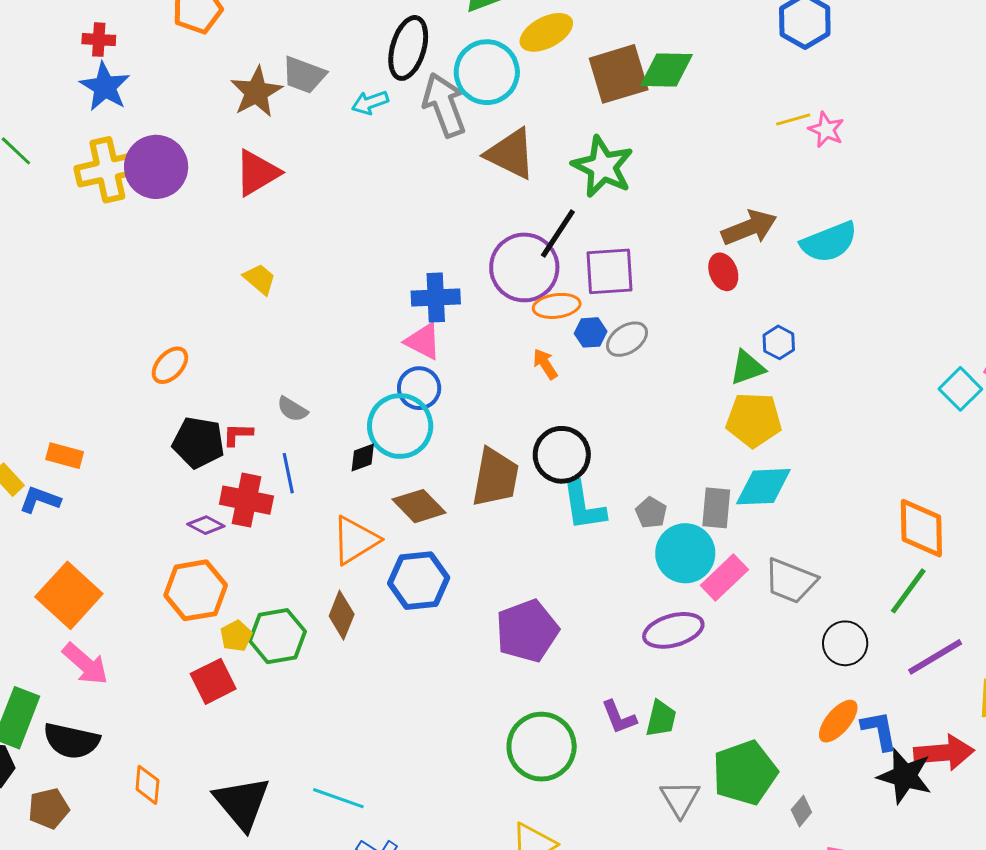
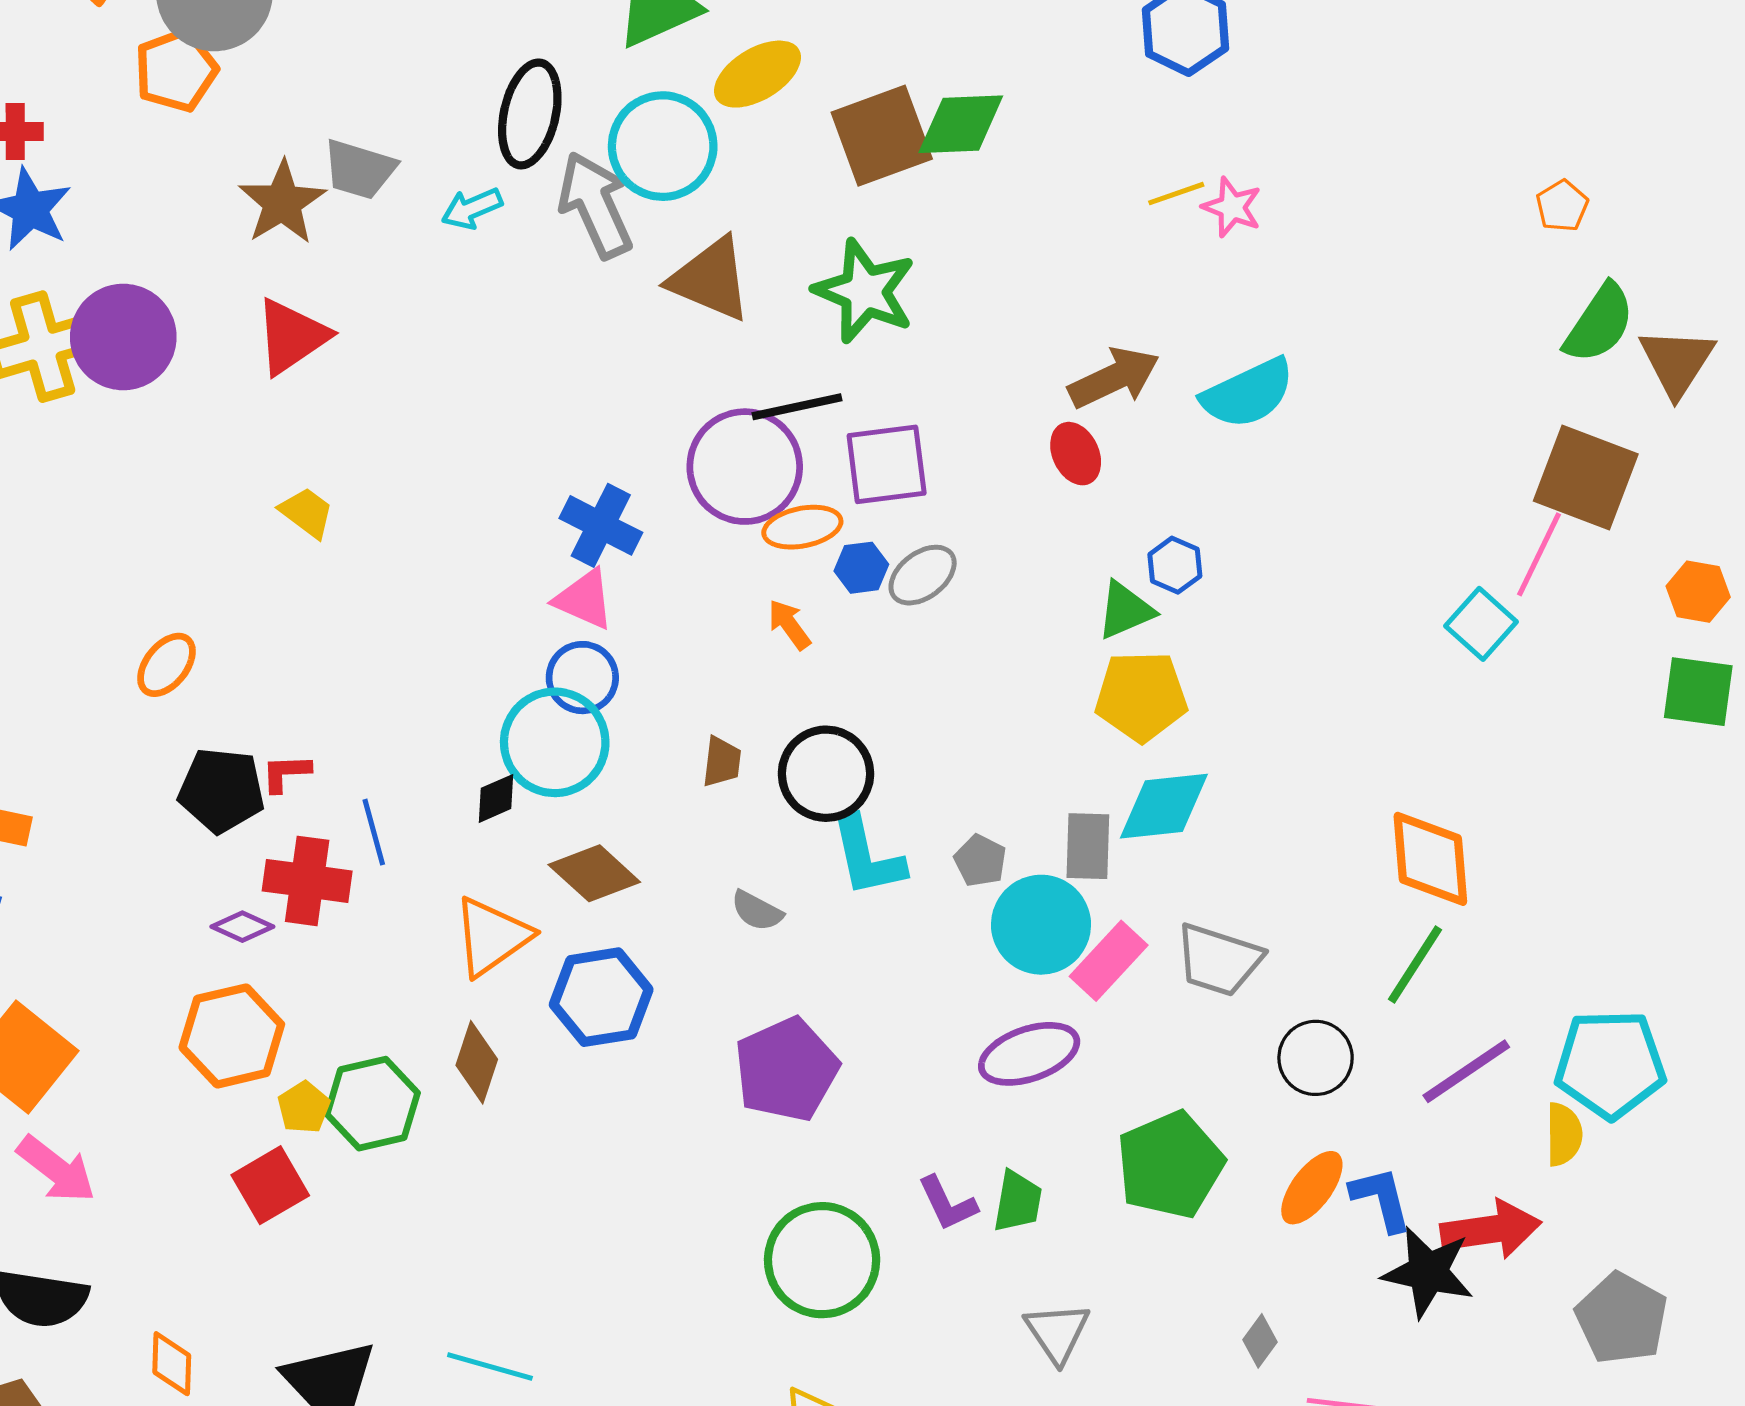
black line: (558, 233) -> (797, 407), turned 48
blue cross: (436, 297) -> (601, 525), turned 33
gray semicircle: (292, 409) -> (757, 911), moved
brown trapezoid: (495, 478) -> (722, 762), moved, size x0.5
green pentagon: (745, 773) -> (1170, 1165), moved

